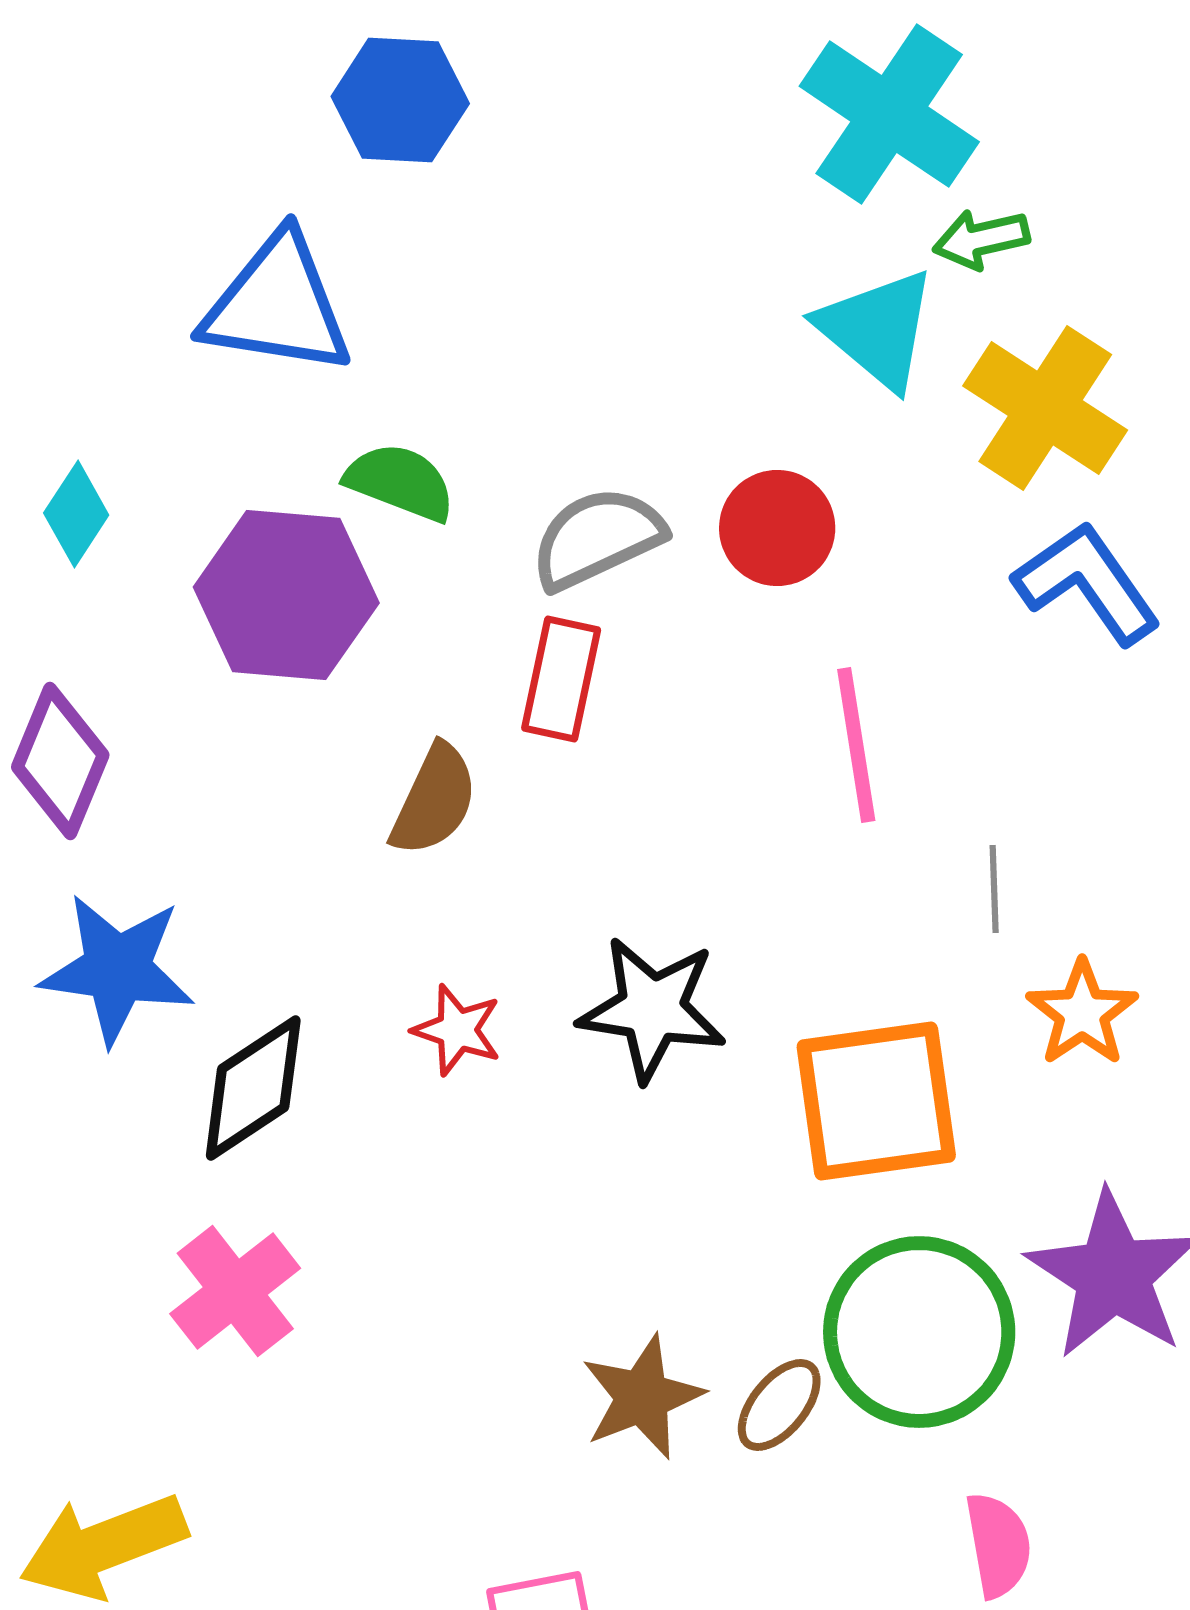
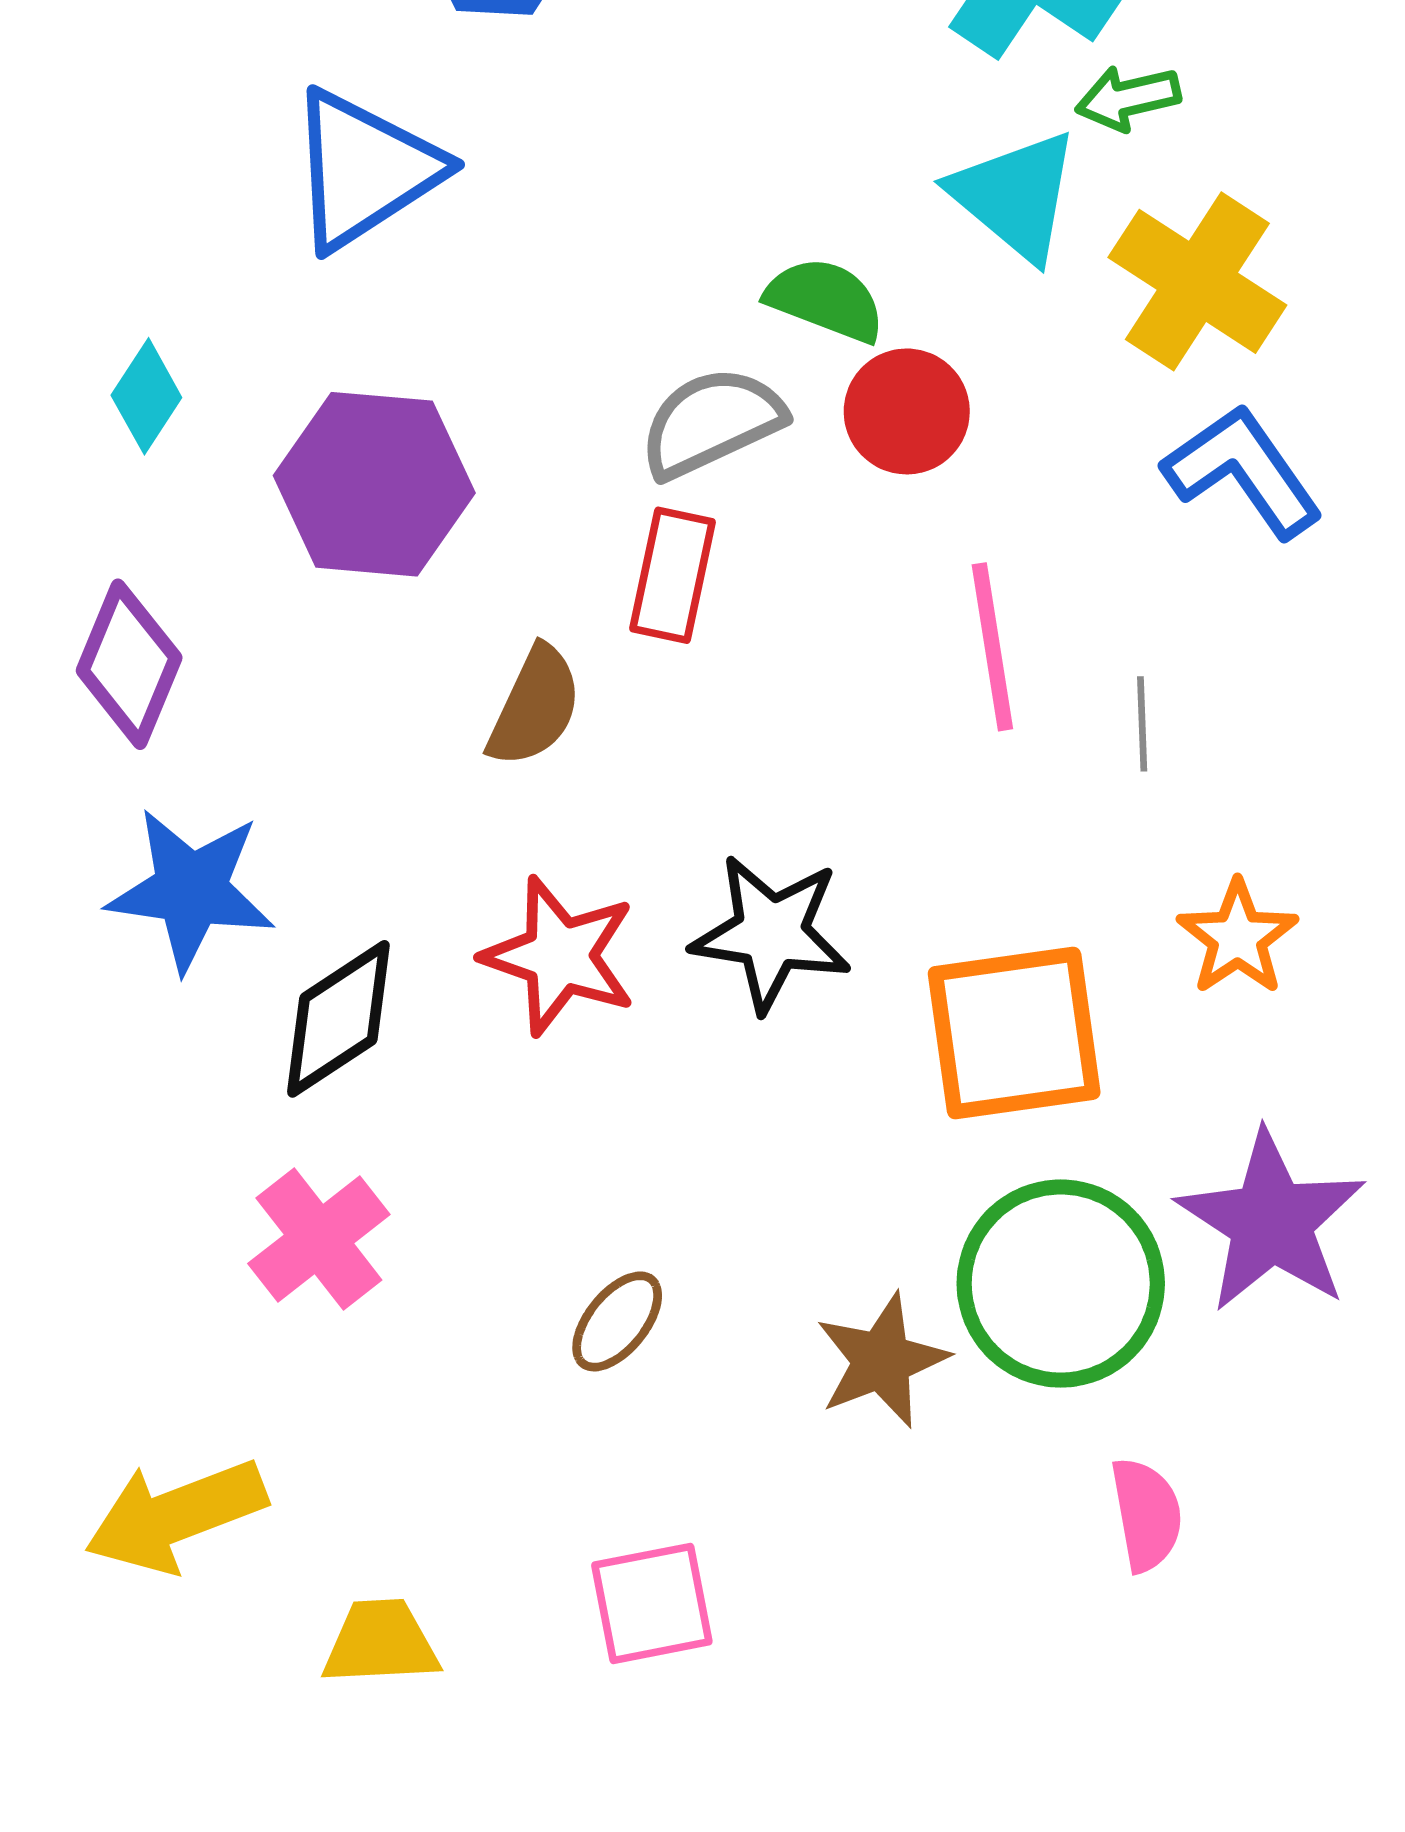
blue triangle: (277, 305) -> (364, 170), turned -42
green semicircle: (400, 482) -> (825, 300), moved
gray line: (994, 889) -> (1142, 724), moved
red star: (457, 1030) -> (560, 956), size x1.6
brown star: (642, 1397) -> (882, 1361), moved
brown ellipse: (779, 1405) -> (617, 1321), moved

